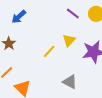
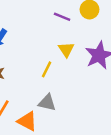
gray triangle: (70, 82) -> (47, 103), moved

